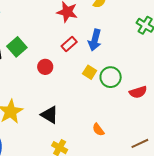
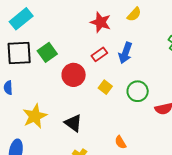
red circle: (45, 67) -> (74, 75), size x1.5
yellow square: (90, 72) -> (105, 87), moved

